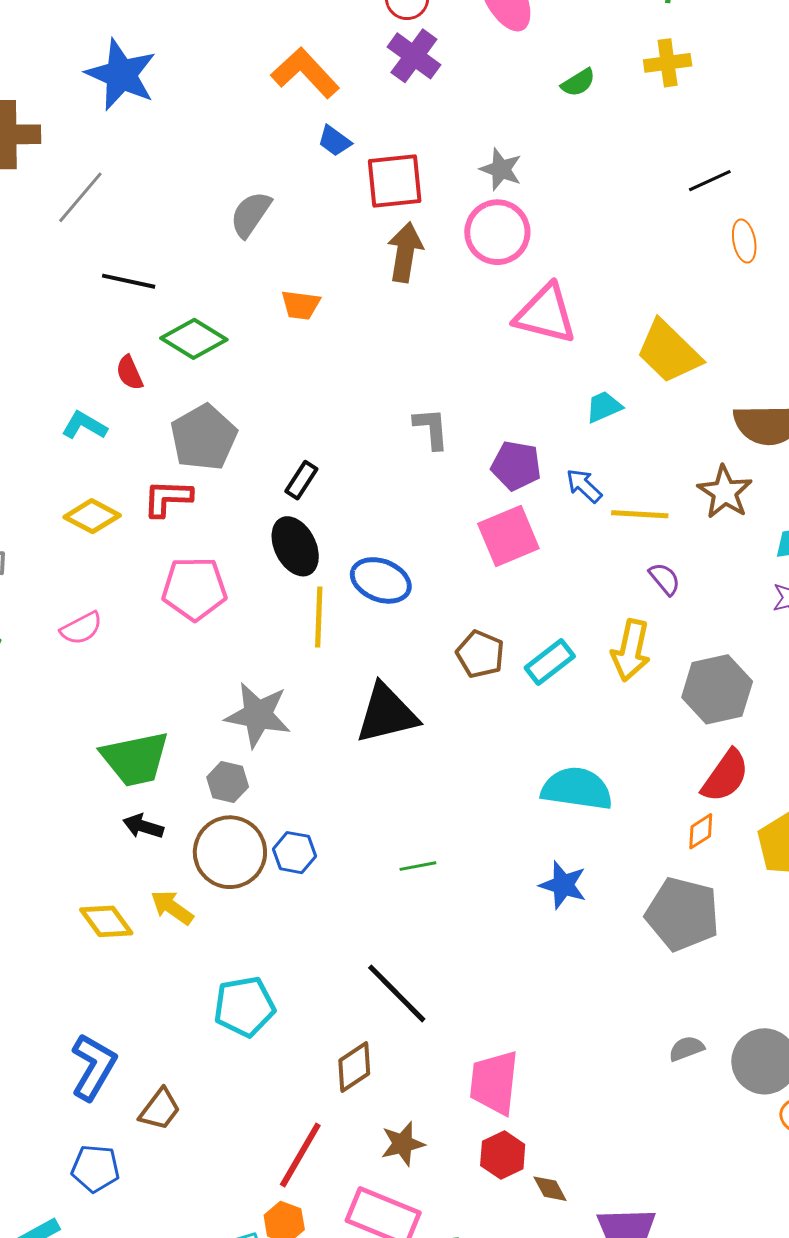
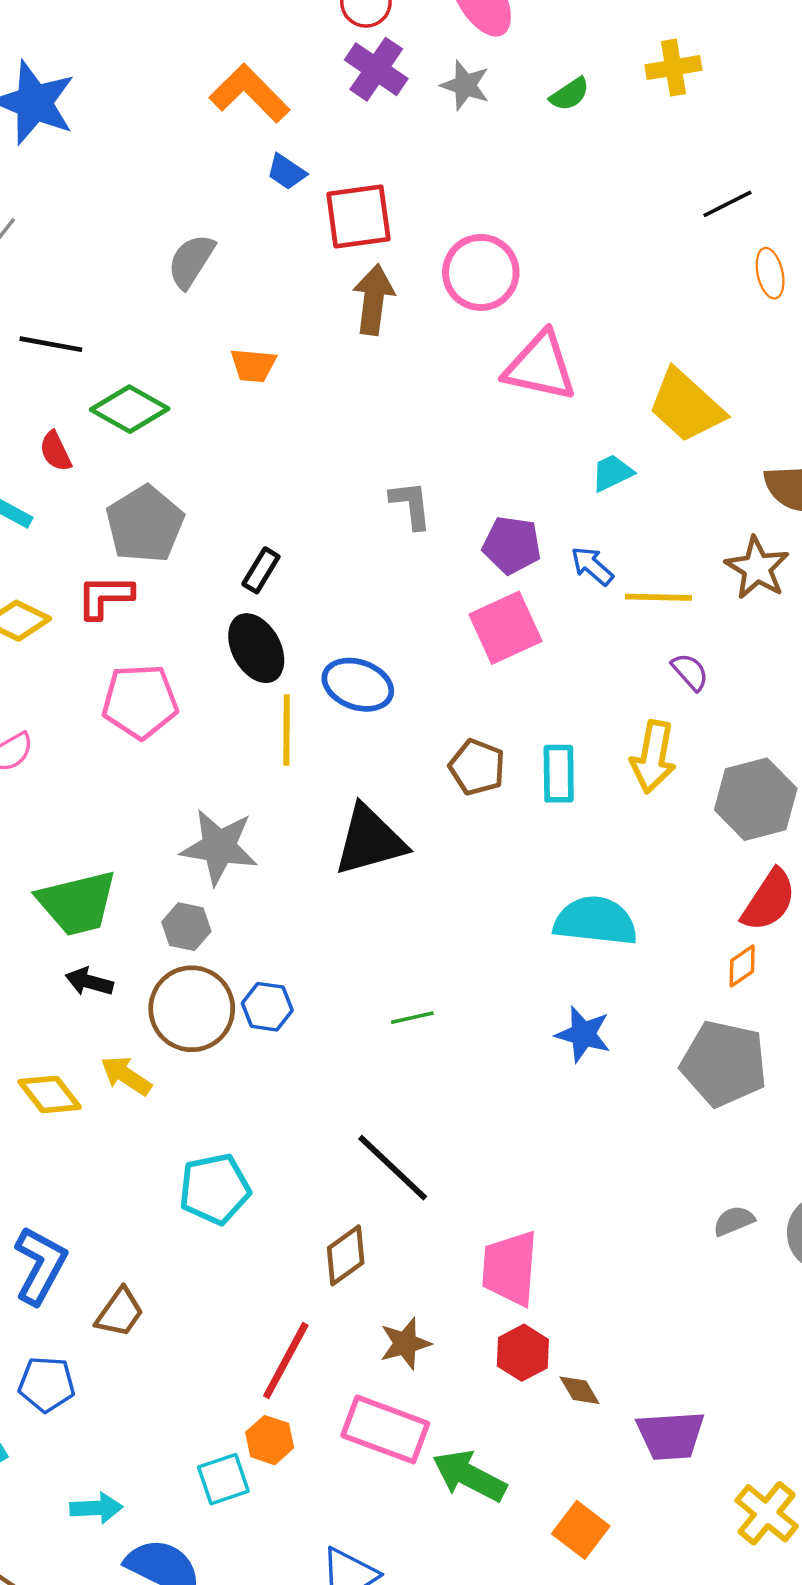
gray star: (501, 169) -> (465, 85), moved
cyan rectangle: (550, 662) -> (559, 774), turned -51

